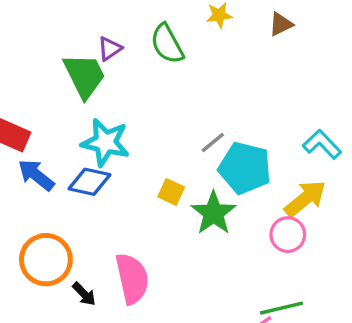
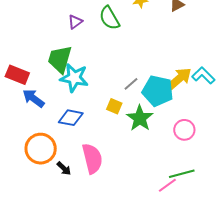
green trapezoid: (84, 76) -> (60, 59), moved, turned -136
gray line: (213, 142) -> (131, 84), moved
blue diamond: (89, 182) -> (71, 118), moved
yellow arrow: (305, 199) -> (179, 79), moved

